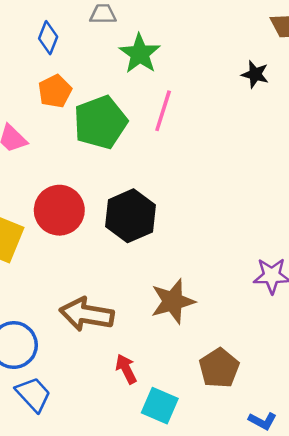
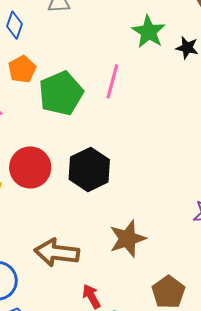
green star: (140, 54) -> (149, 32), moved

